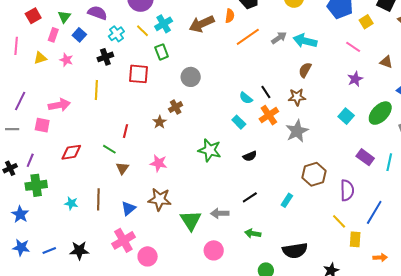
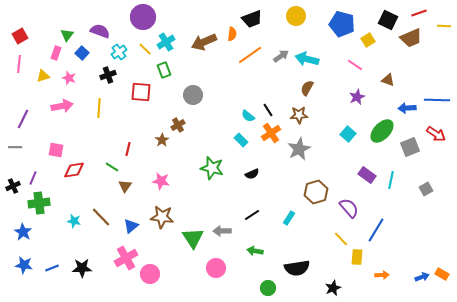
red square: (33, 16) -> (20, 36), moved
pink arrow: (59, 105) -> (62, 106), moved
pink square: (42, 125) -> (56, 150), moved
purple semicircle: (347, 190) -> (349, 208), turned -40
brown line: (98, 199) -> (101, 217), turned -45

